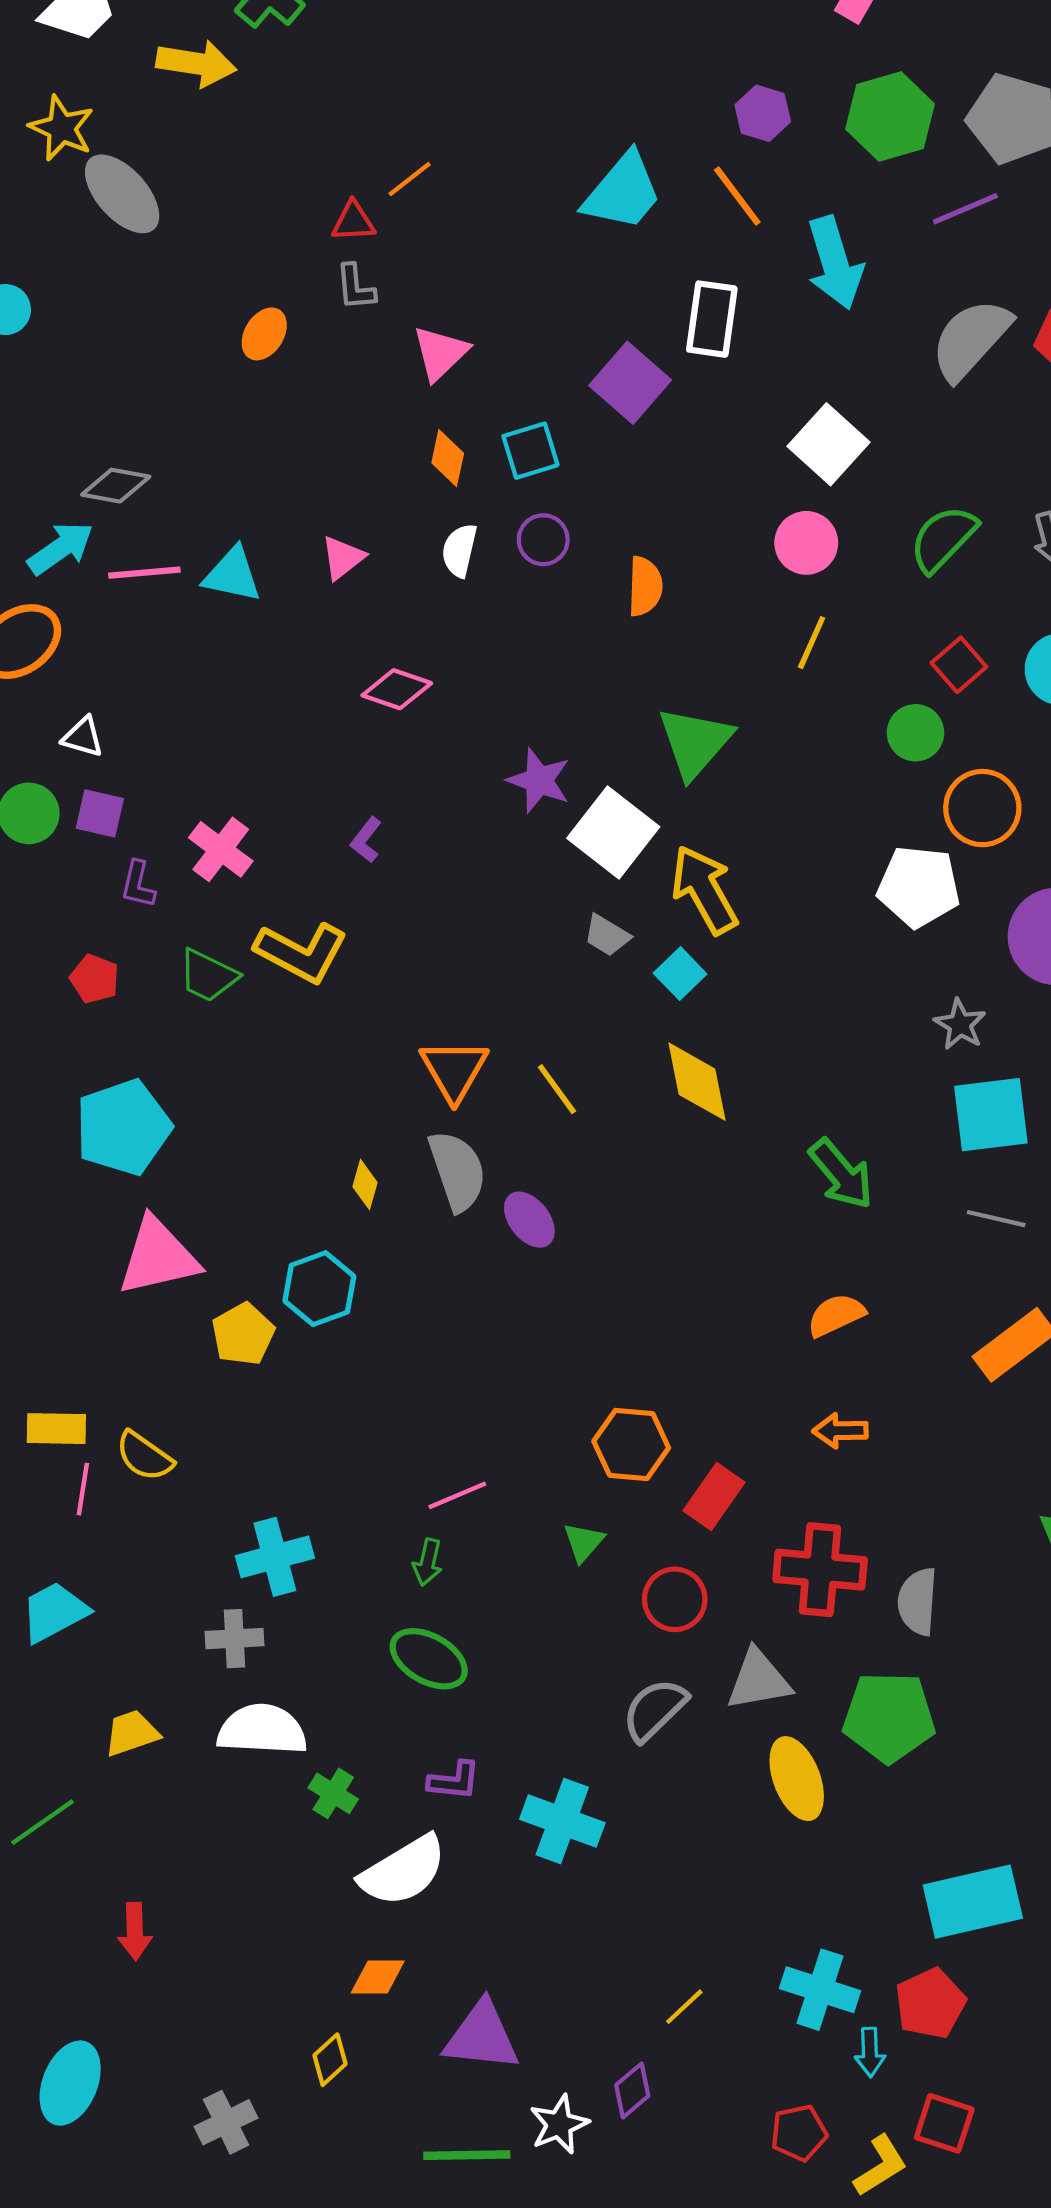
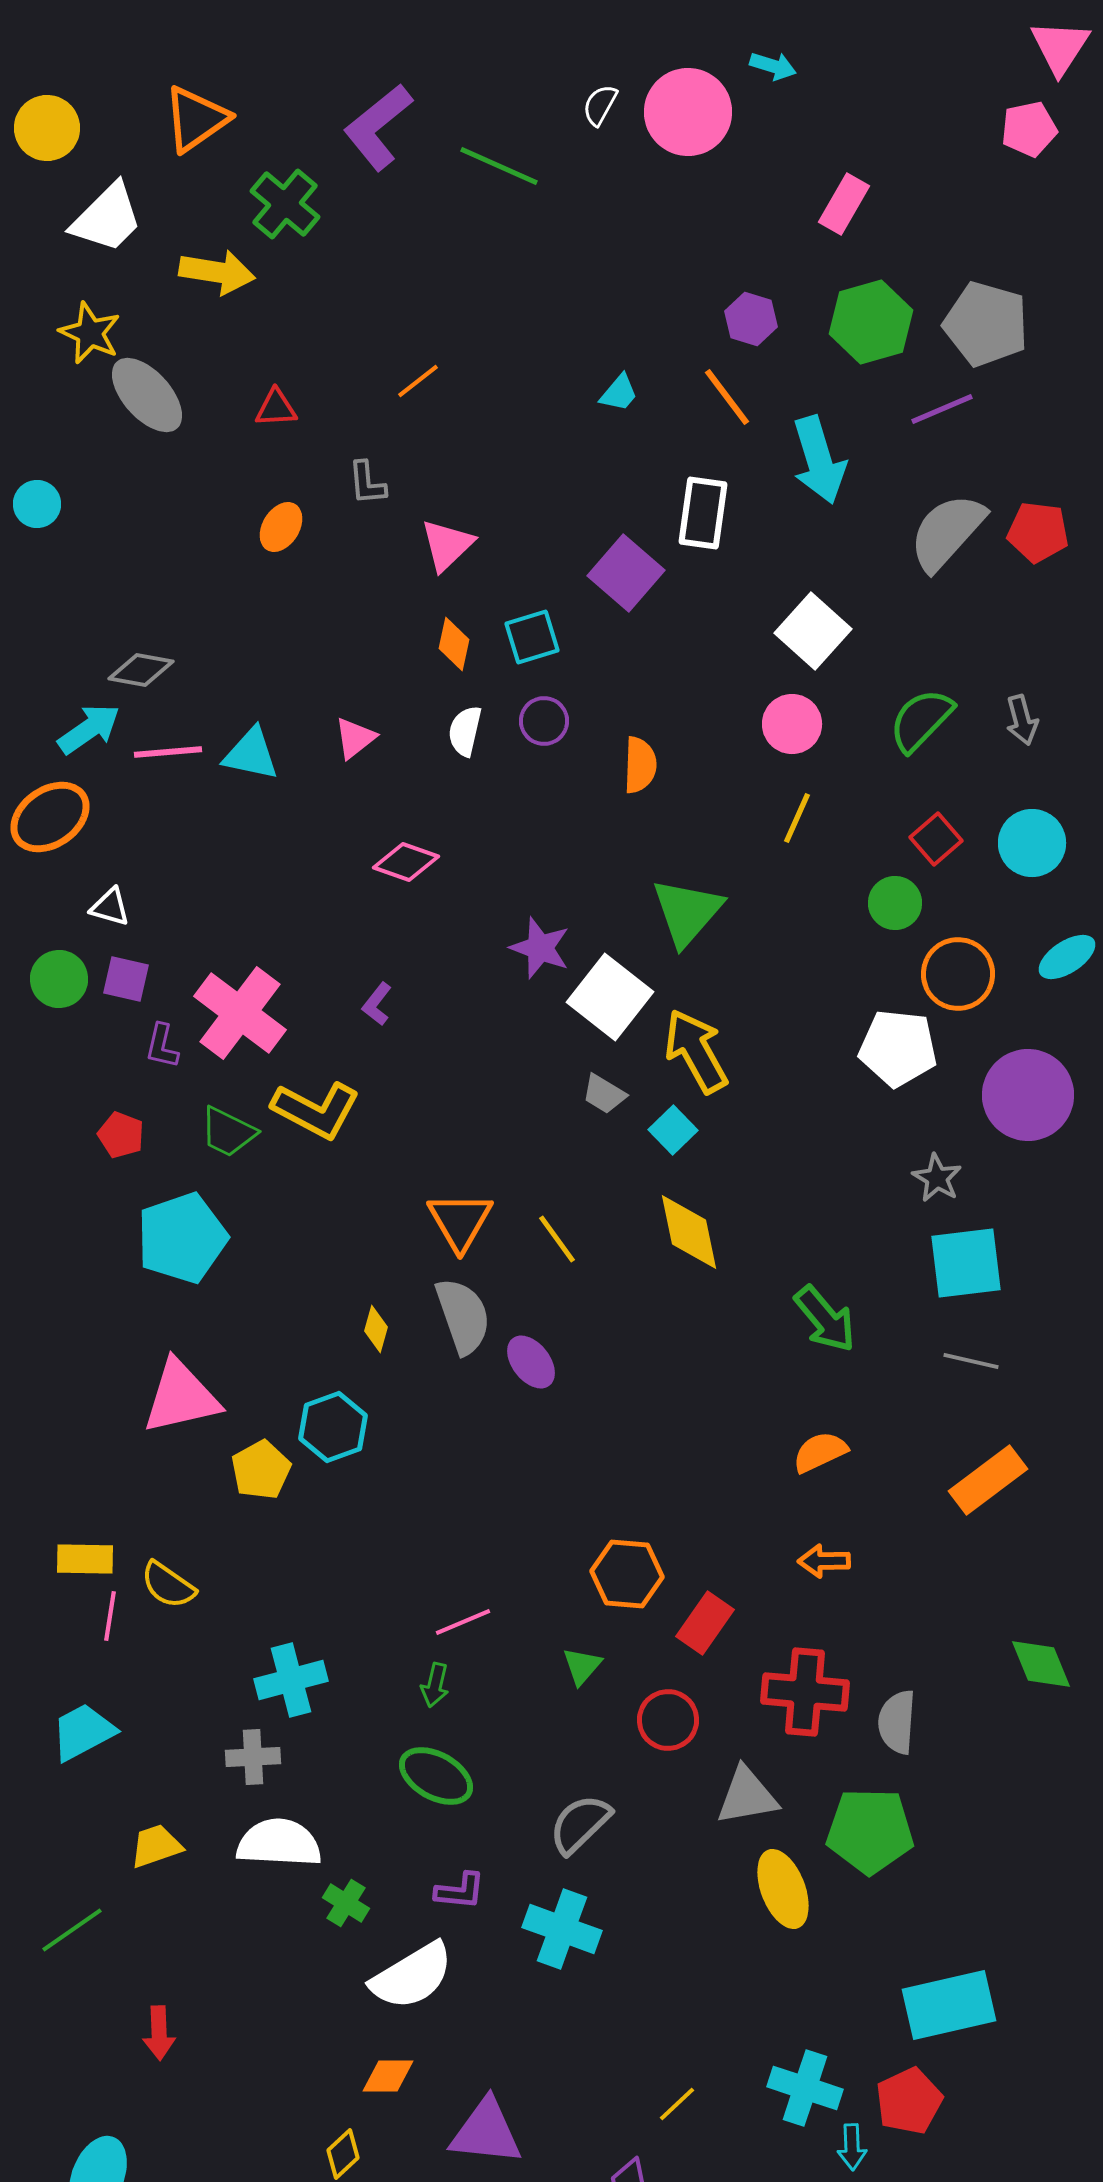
cyan trapezoid: (623, 192) -> (619, 393), size x0.5
red triangle: (353, 221) -> (276, 408), moved
pink cross: (221, 849) -> (240, 1013), size x1.5
cyan pentagon: (123, 1127) -> (182, 1238), moved
gray semicircle: (655, 1710) -> (580, 1824), moved

